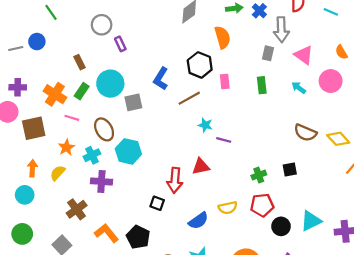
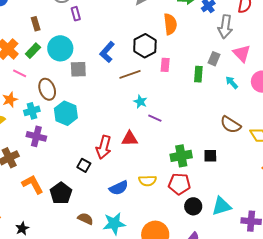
gray rectangle: (268, 53) -> (214, 59), moved
green cross: (259, 175) -> (181, 156), size x1.5

